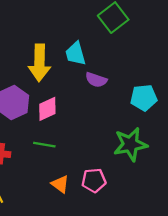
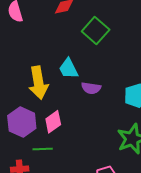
green line: (44, 145) -> (43, 149), moved

